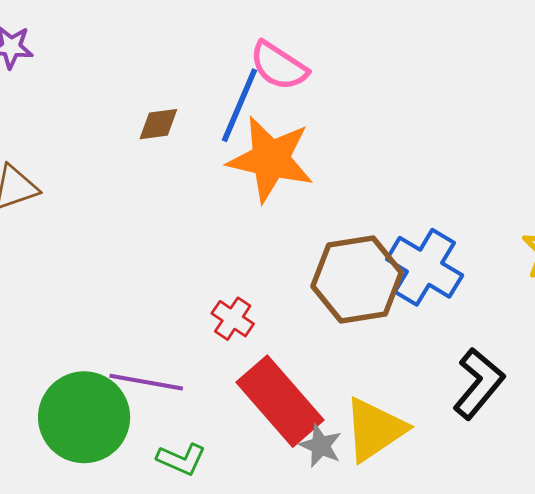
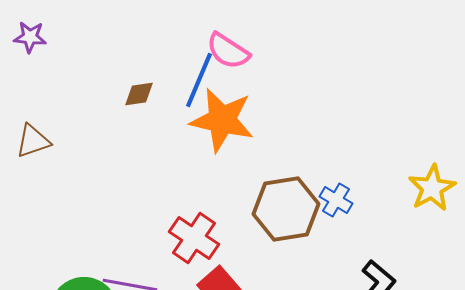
blue cross: (425, 267) -> (336, 200), size x0.6
red cross: (233, 319) -> (194, 238), size x1.6

